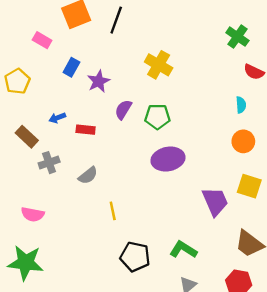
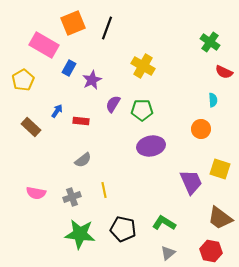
pink rectangle: (42, 40) -> (44, 45), size x1.8
blue arrow: (57, 118) -> (57, 111), turned 144
orange circle: (243, 141) -> (201, 129), moved
gray cross: (49, 163) -> (72, 197), moved
green star: (26, 263) -> (80, 234), moved

